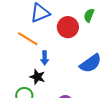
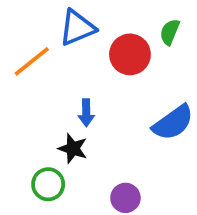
orange line: (28, 39) -> (32, 61), moved, turned -70

